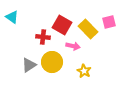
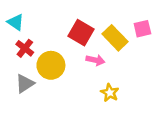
red cross: (43, 37) -> (25, 48), moved, turned 32
yellow circle: (52, 62) -> (51, 65), moved
gray triangle: (29, 65) -> (25, 84), moved

